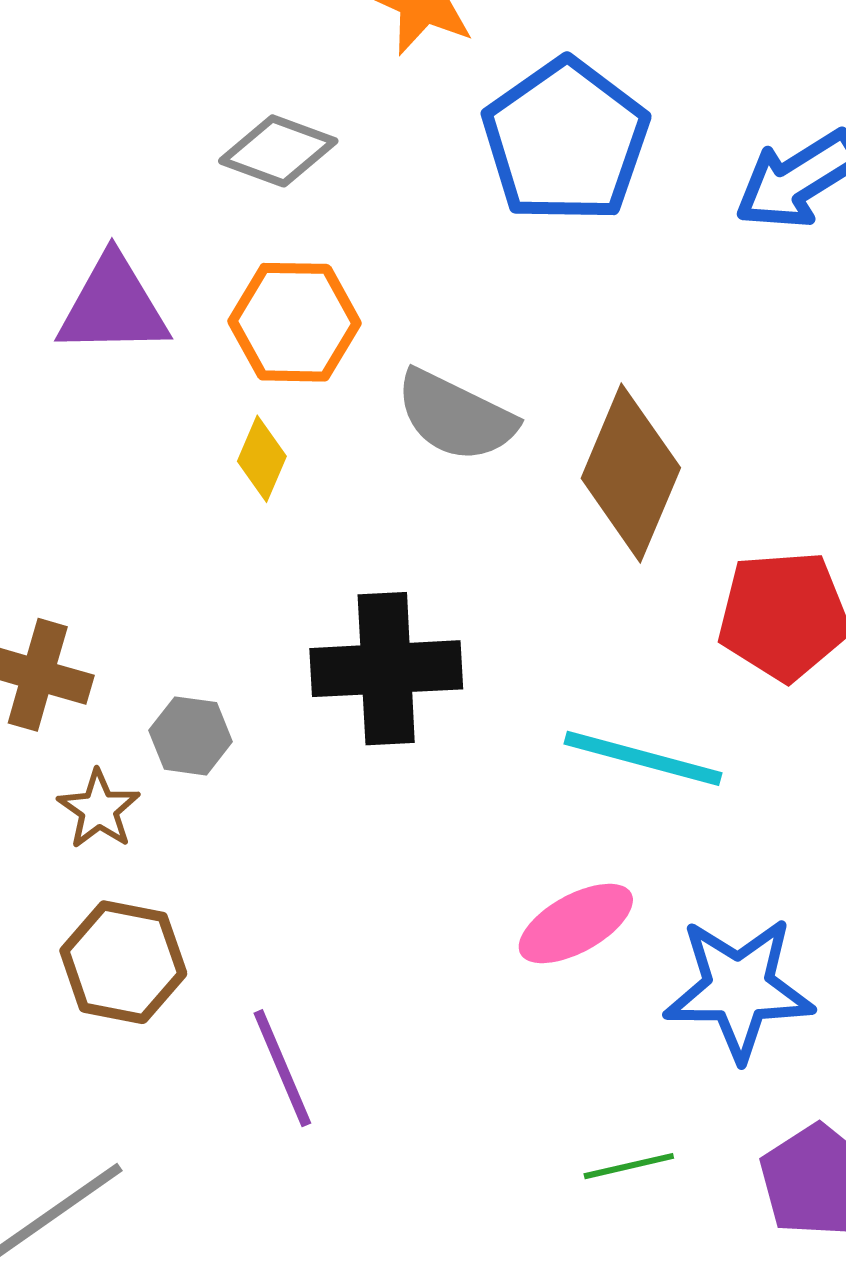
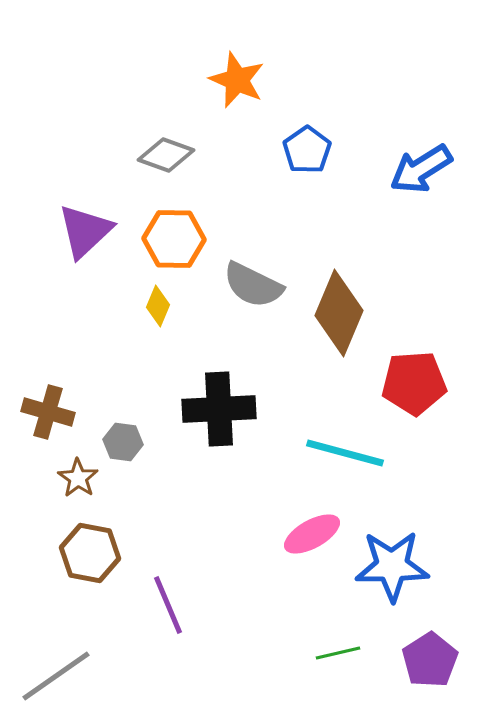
blue pentagon: (566, 141) -> (307, 150), size x0.6
purple triangle: (113, 306) -> (85, 231), turned -42

